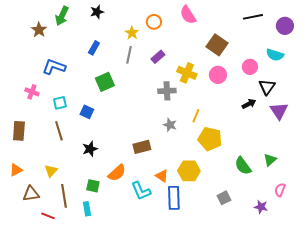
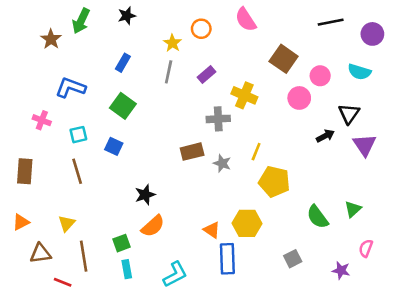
pink circle: (250, 67) -> (320, 76), moved
pink circle: (218, 75) -> (299, 98), moved
green square: (105, 82) -> (123, 106), moved, turned -30
brown rectangle: (142, 147) -> (192, 152), moved
black star: (90, 149) -> (145, 195), moved
green square: (93, 186) -> (122, 243), turned -32
cyan L-shape: (141, 191) -> (175, 274), moved, turned -95
cyan rectangle: (87, 209) -> (127, 269), moved

